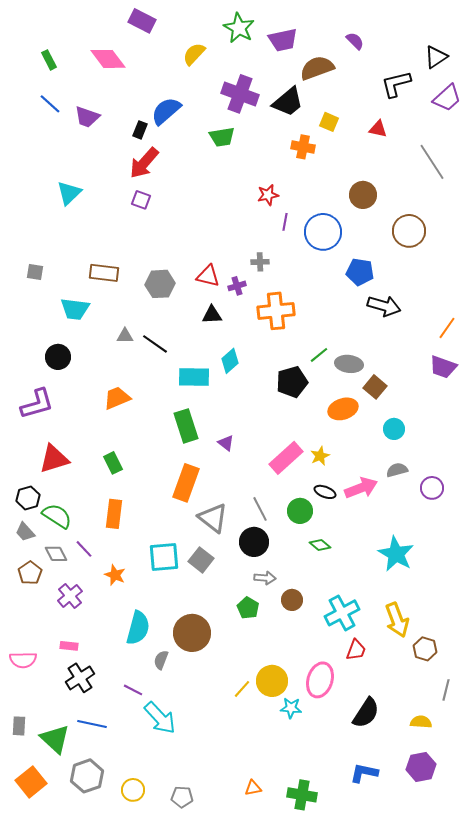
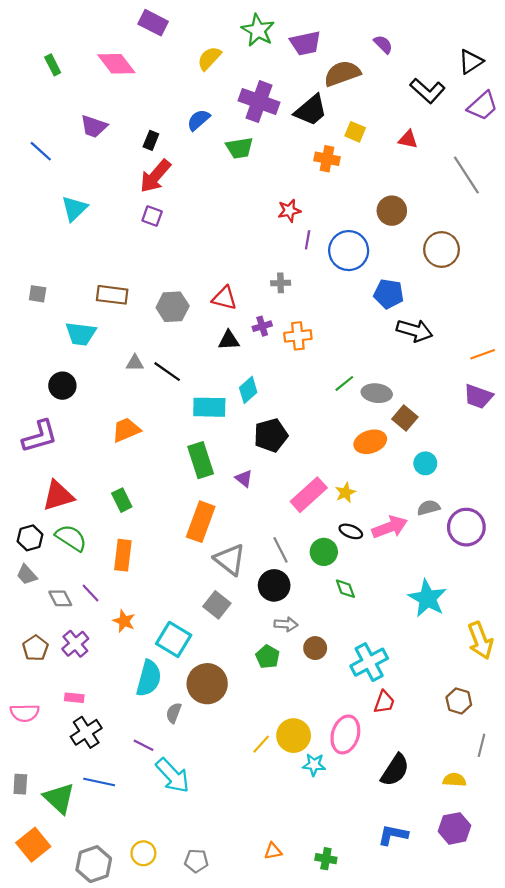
black L-shape: (396, 84) -> (427, 91), turned -124
blue line: (50, 104) -> (41, 151), moved
blue semicircle: (166, 111) -> (198, 120), moved, size x0.7
purple cross: (237, 286) -> (262, 326), moved
orange cross: (276, 311) -> (298, 336), size x0.7
orange line: (447, 328) -> (483, 354), turned 35
black pentagon: (292, 382) -> (271, 435), moved
purple circle: (432, 488) -> (466, 527), size x1.5
green semicircle: (57, 516) -> (71, 538), moved
green diamond: (320, 545) -> (345, 589), turned 30
cyan square: (164, 557) -> (174, 639), moved, turned 36
brown pentagon: (30, 573) -> (35, 648), moved
yellow arrow: (397, 620) -> (480, 641), moved
gray hexagon: (87, 776) -> (94, 864), moved
green cross: (302, 795) -> (326, 859), size x0.7

